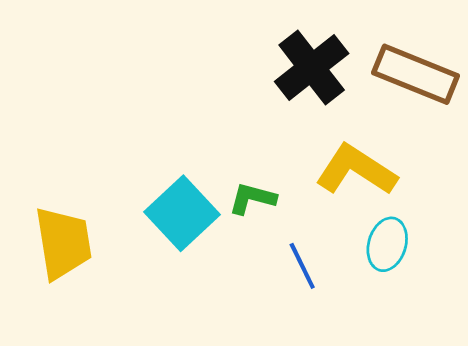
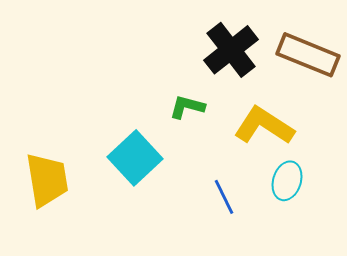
green L-shape: (252, 198) -> (187, 107), moved

